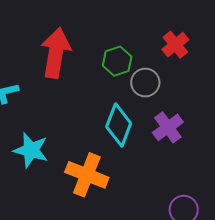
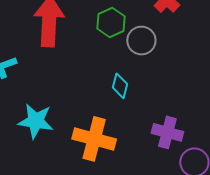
cyan diamond: (119, 125) -> (120, 86), size x0.6
purple cross: (168, 127) -> (167, 132), moved, turned -32

